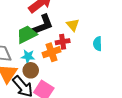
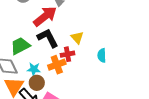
black L-shape: (43, 25) -> (48, 38), turned -95
green trapezoid: (27, 34) -> (20, 46), moved

